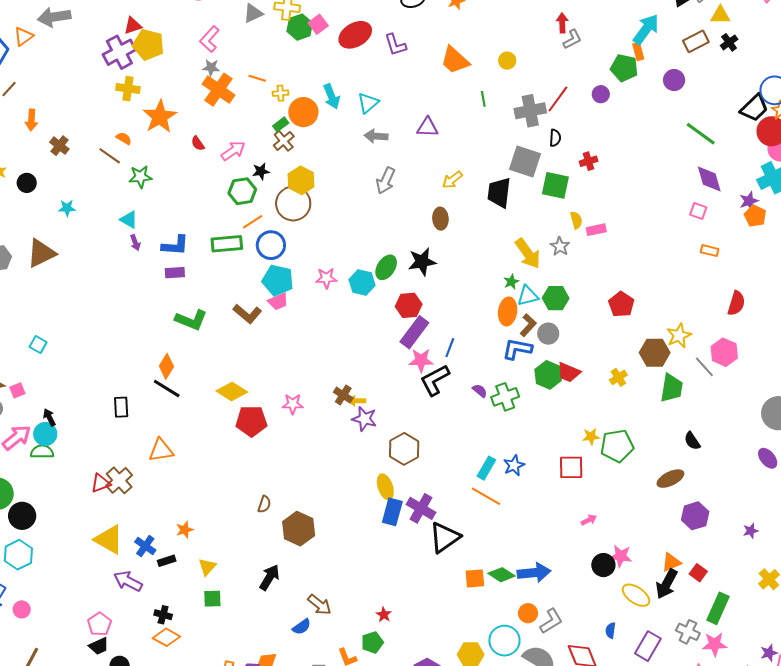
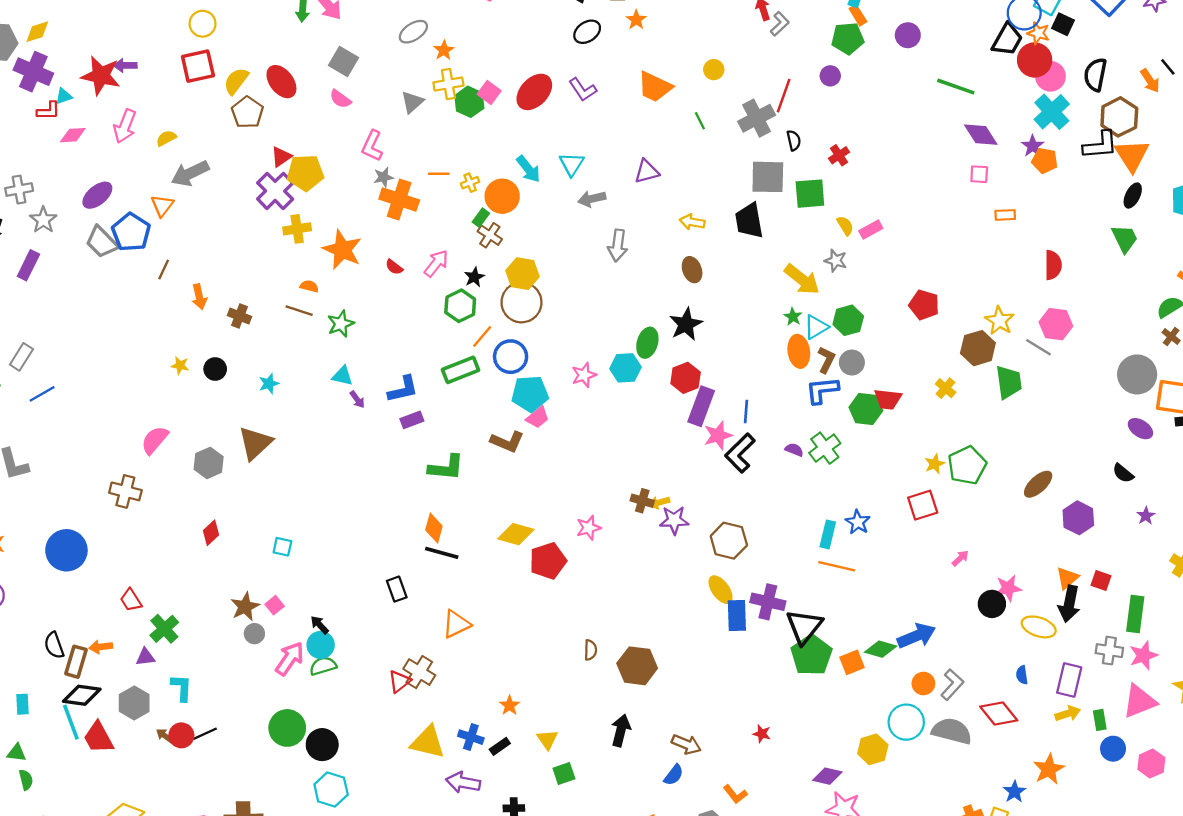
yellow arrow: (452, 180) -> (692, 222), turned 65
black semicircle: (692, 441) -> (1123, 473), moved
green pentagon: (372, 642) -> (811, 655), moved, size x1.6

